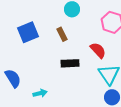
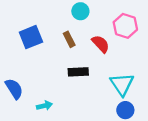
red semicircle: (98, 50) -> (101, 44), moved

